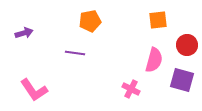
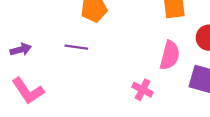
purple arrow: (24, 33) -> (21, 49), moved

